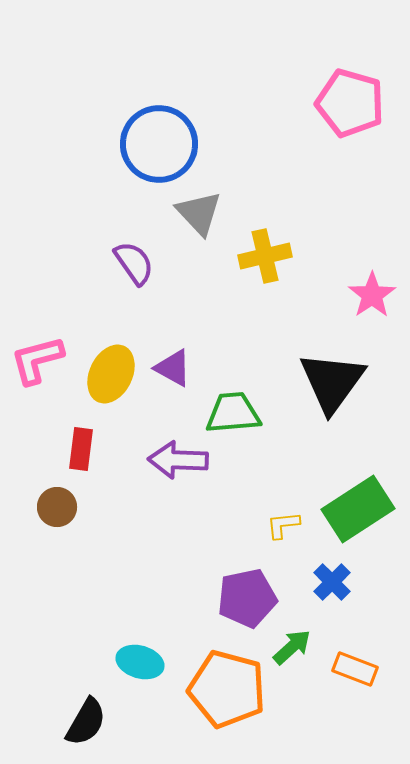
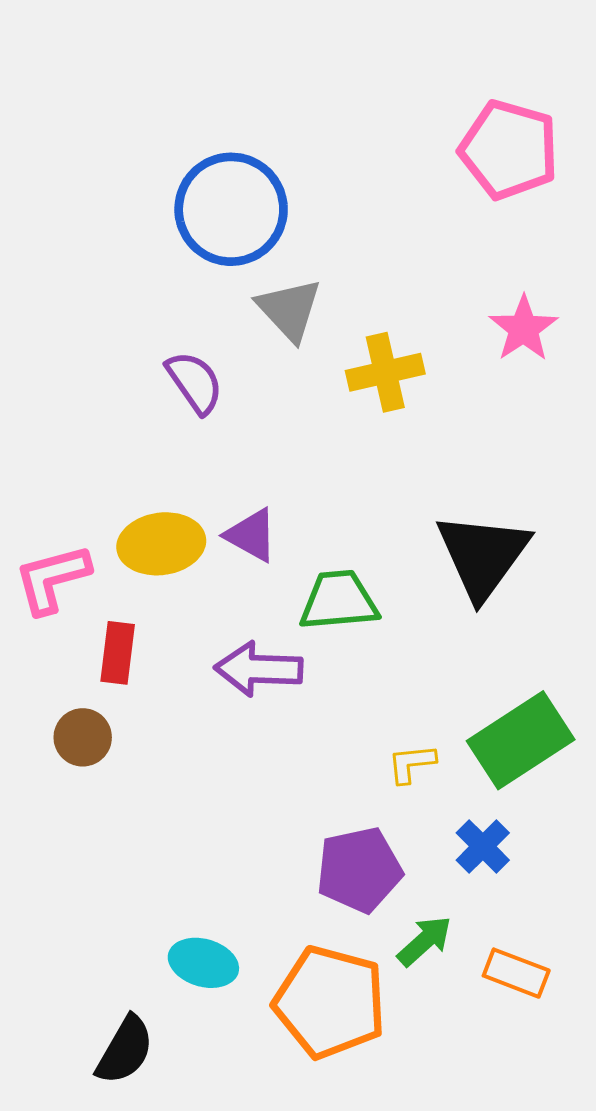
pink star: (372, 295) -> (523, 329), moved
pink L-shape: (37, 360) -> (52, 579), moved
yellow ellipse: (111, 374) -> (161, 544), turned 56

